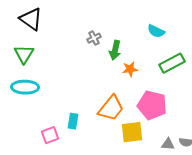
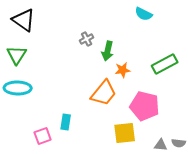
cyan semicircle: (156, 31) -> (144, 14), moved
orange trapezoid: (111, 108) -> (104, 93), moved

